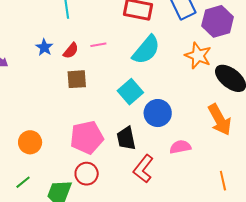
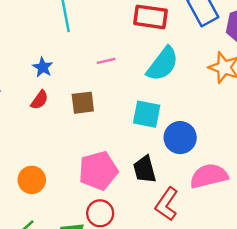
red semicircle: (71, 51) -> (39, 100), moved
cyan square: (130, 92) -> (147, 114), turned -35
pink semicircle: (180, 147) -> (209, 176), size x1.5

